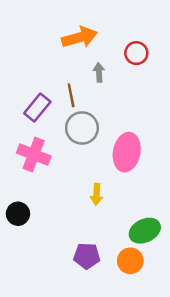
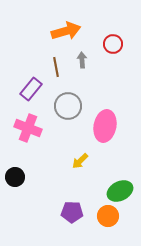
brown line: (71, 95) -> (56, 67), moved
yellow arrow: (96, 194) -> (80, 161), turned 42

